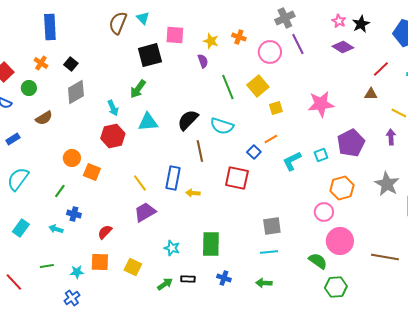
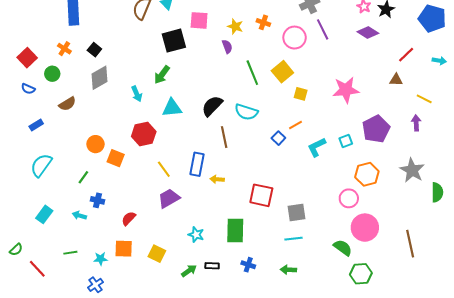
yellow square: (276, 108) -> (301, 94), turned 32
red hexagon: (113, 136) -> (144, 134), moved
red square: (237, 178) -> (261, 195), moved
brown line: (385, 257) -> (410, 244), turned 68

